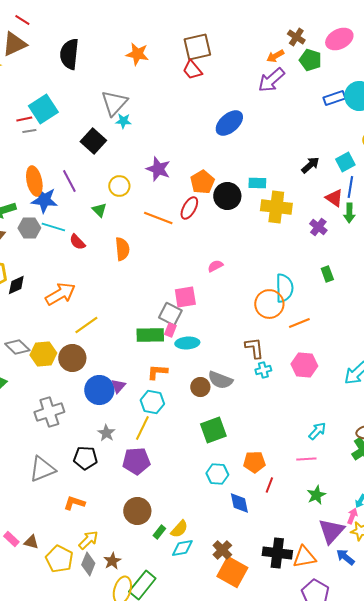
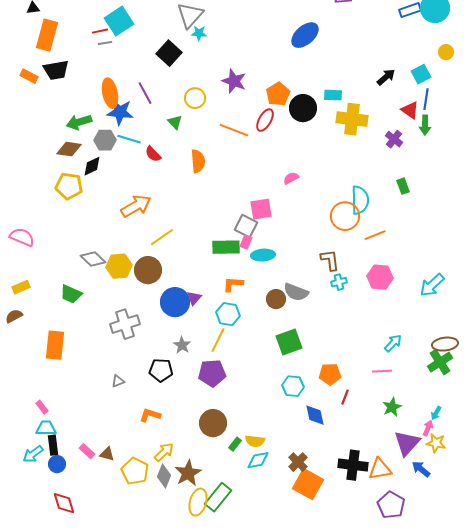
black diamond: (16, 285) -> (92, 166), moved
gray triangle: (42, 469) -> (118, 381), size x0.5
yellow semicircle: (179, 529) -> (255, 441), turned 54
brown star: (112, 561) -> (188, 473), size x1.5

